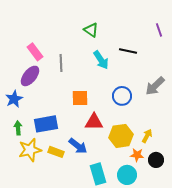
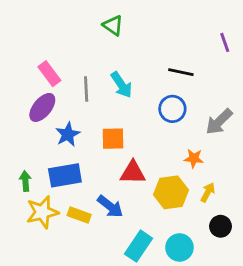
green triangle: (91, 30) -> (113, 25), moved
cyan arrow: (101, 60) -> (122, 85), moved
blue circle: (122, 96) -> (172, 109), moved
blue star: (14, 99) -> (68, 134), moved
orange star: (137, 155) -> (194, 158), moved
cyan rectangle: (98, 174) -> (138, 246), turned 50

